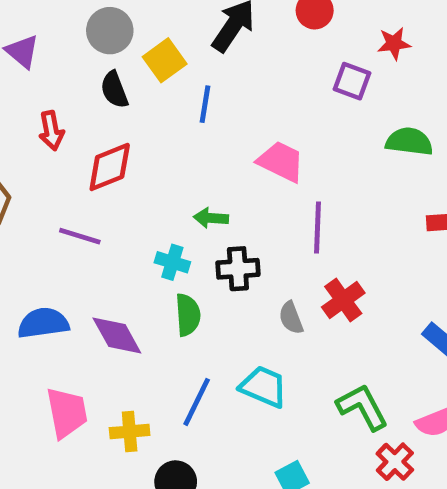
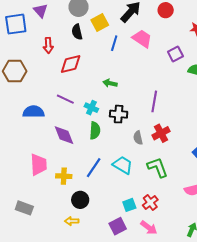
purple square: (352, 81) -> (175, 54), moved, turned 35
pink trapezoid: (281, 162) -> (142, 39), moved
green arrow: (211, 218) -> (110, 83), moved
purple line: (80, 236) -> (65, 99), moved
blue semicircle: (43, 323) -> (34, 112), moved
green L-shape: (362, 407) -> (158, 167), moved
red cross: (395, 462) -> (150, 203), moved

